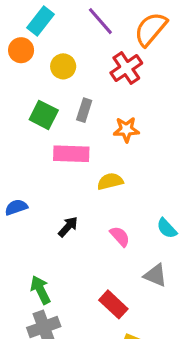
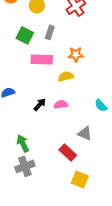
orange star: (126, 130) -> (76, 54), moved
pink semicircle: (120, 236) -> (61, 104), moved, turned -56
gray triangle: (155, 275) -> (85, 133), moved

